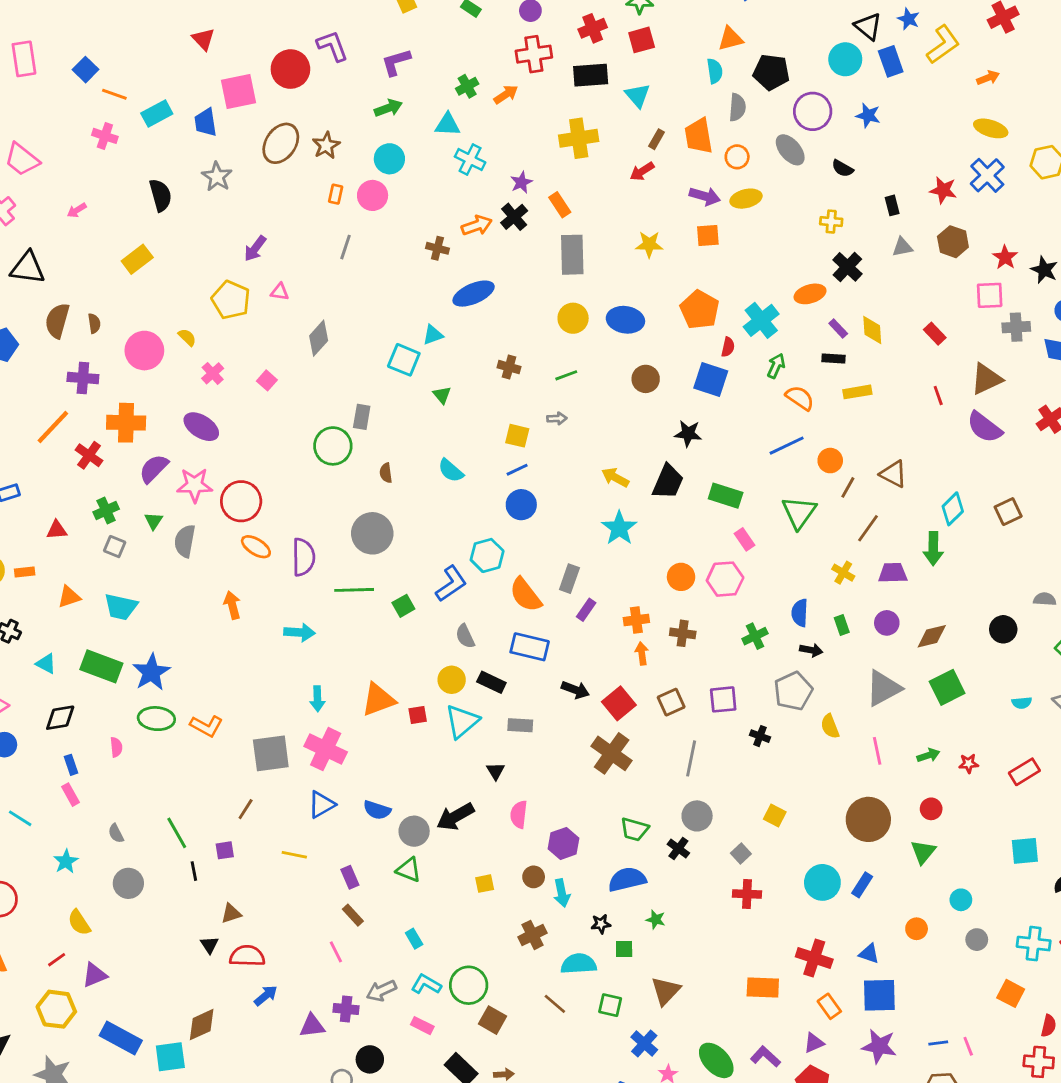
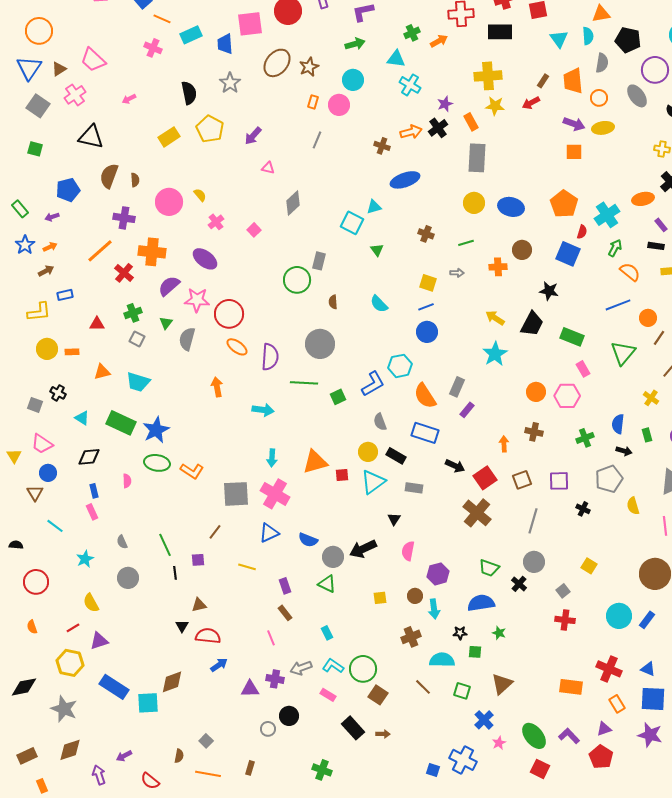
cyan triangle: (637, 95) -> (559, 39), moved
yellow star: (649, 244) -> (495, 106), moved
yellow pentagon: (231, 300) -> (210, 129), moved
orange cross: (636, 620) -> (498, 267), moved

